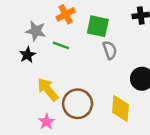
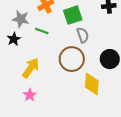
green square: (98, 26) -> (73, 15), turned -30
yellow arrow: (48, 89) -> (31, 68), turned 75
brown circle: (78, 104) -> (72, 59), moved

